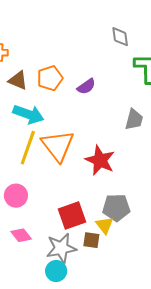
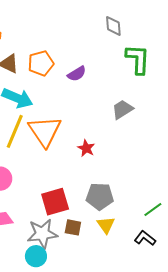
gray trapezoid: (134, 120) -> (122, 109), turned -140
red star: (100, 160) -> (86, 148), size x0.6
yellow triangle: (105, 225) -> (106, 225), moved

